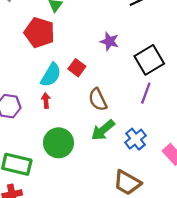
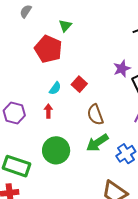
purple star: (109, 41) -> (122, 69), moved, turned 30
cyan semicircle: (51, 75) -> (55, 88), size x0.6

